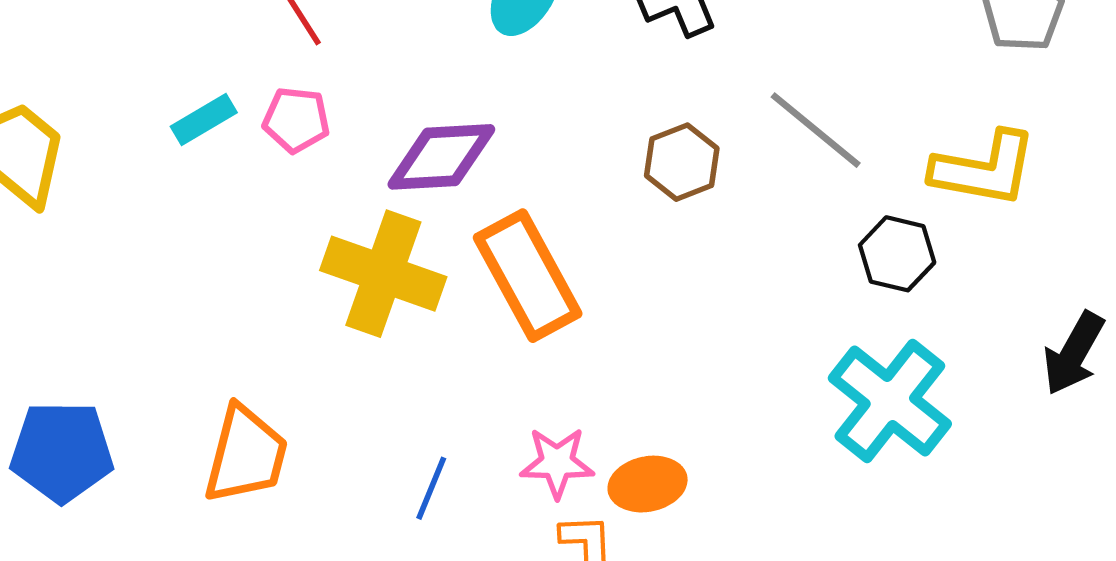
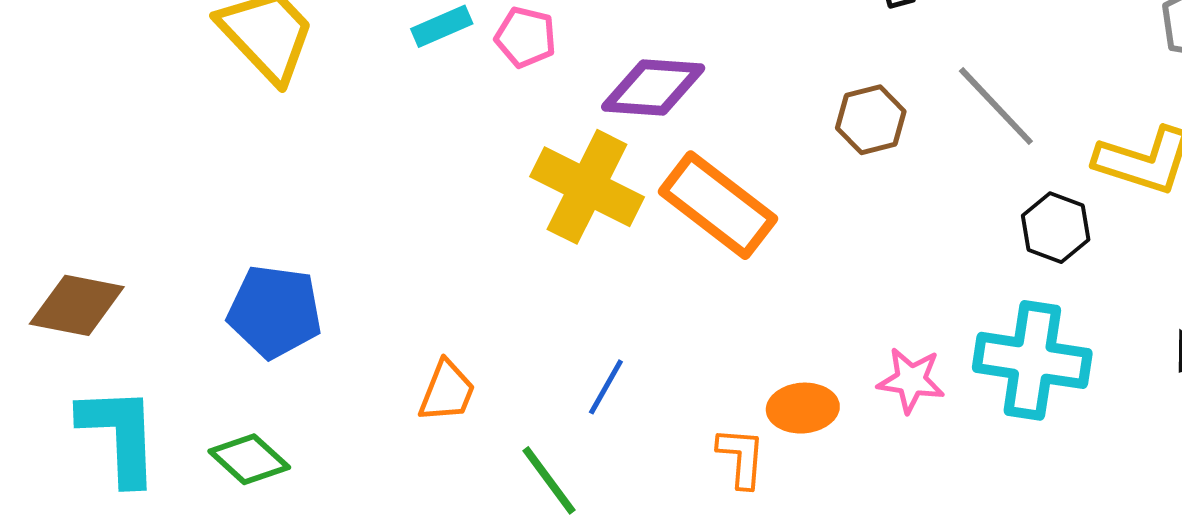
orange rectangle: (528, 276) -> (718, 205), turned -31
cyan cross: (890, 401) -> (1032, 360), turned -37
orange trapezoid: (246, 455) -> (447, 391), moved, size x0.7
pink star: (557, 463) -> (911, 380), moved

